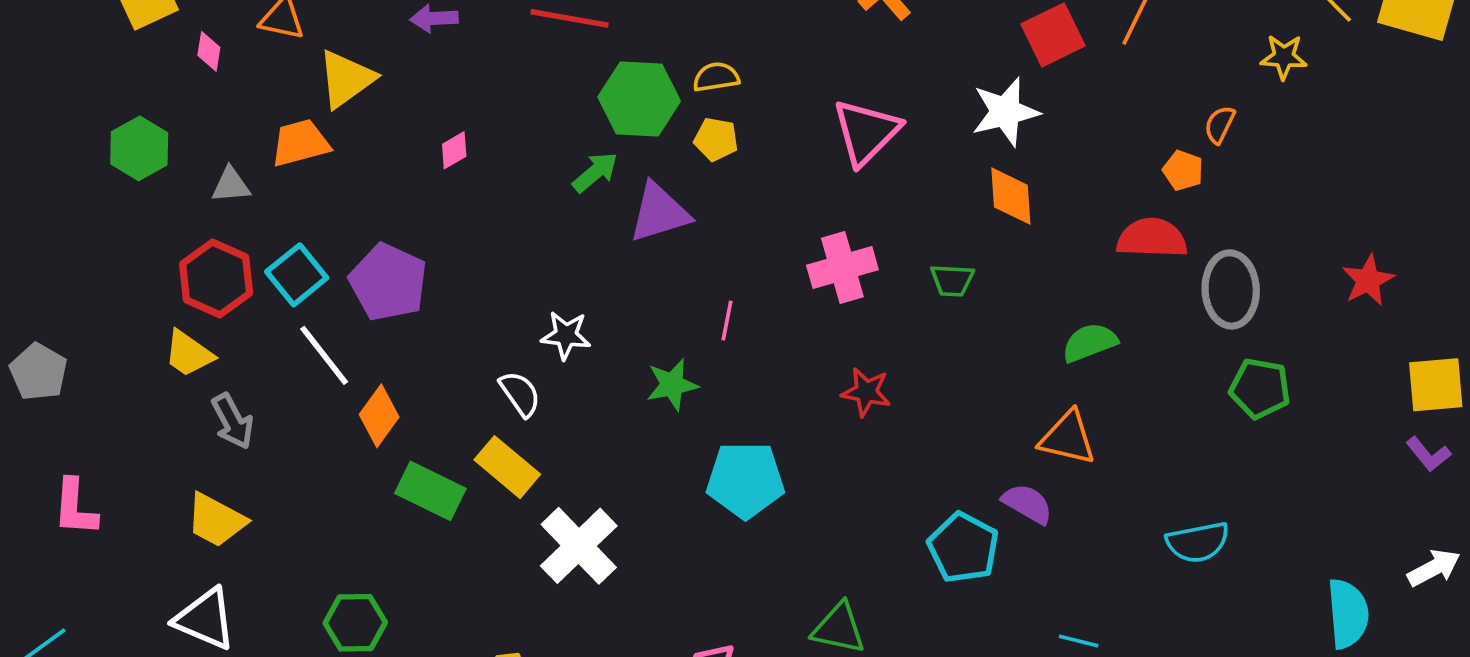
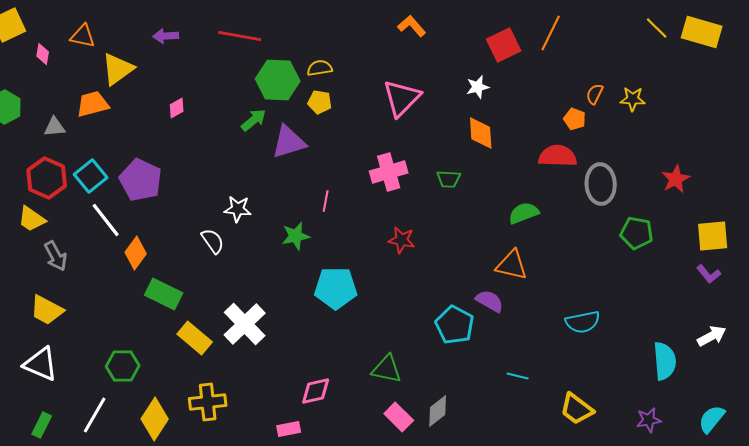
yellow star: (1284, 57) -> (633, 99), moved
white star: (1005, 112) -> (478, 87), size x0.6
green pentagon: (1260, 388) -> (637, 233), moved
yellow rectangle: (507, 467) -> (195, 338), moved

